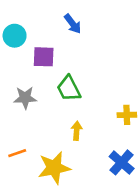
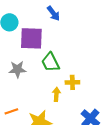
purple square: (44, 57) -> (31, 38), size x1.4
yellow cross: (127, 115) -> (72, 82), moved

